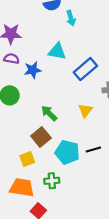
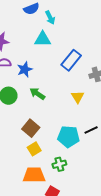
cyan triangle: (57, 51) -> (43, 39), moved
green arrow: (49, 113) -> (37, 94), moved
brown square: (41, 137) -> (31, 128), moved

